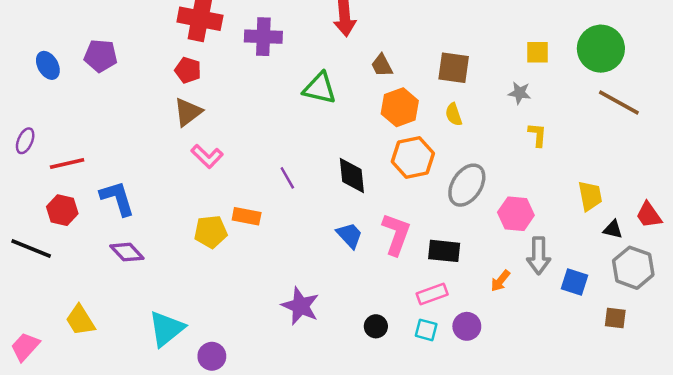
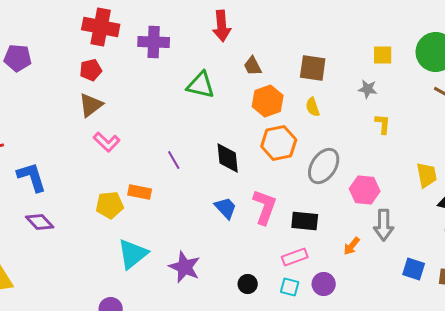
red pentagon: (188, 70) -> (91, 70), turned -30
blue square: (575, 282) -> (414, 269), moved
cyan triangle: (166, 329) -> (133, 254), moved

